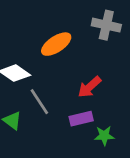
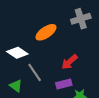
gray cross: (106, 25) -> (81, 19), turned -30

